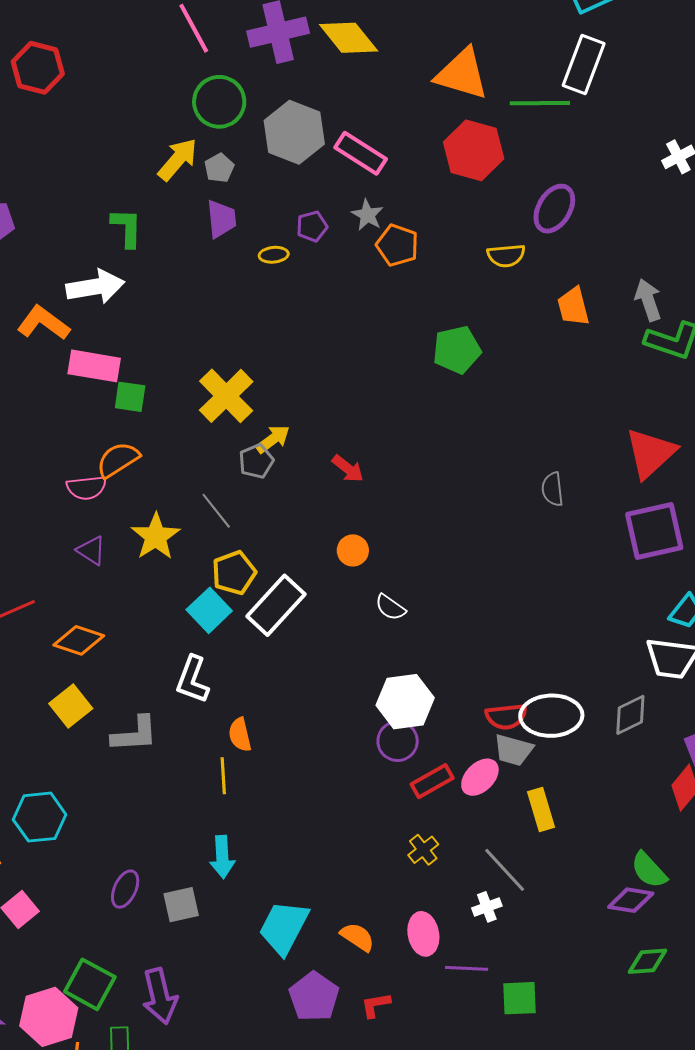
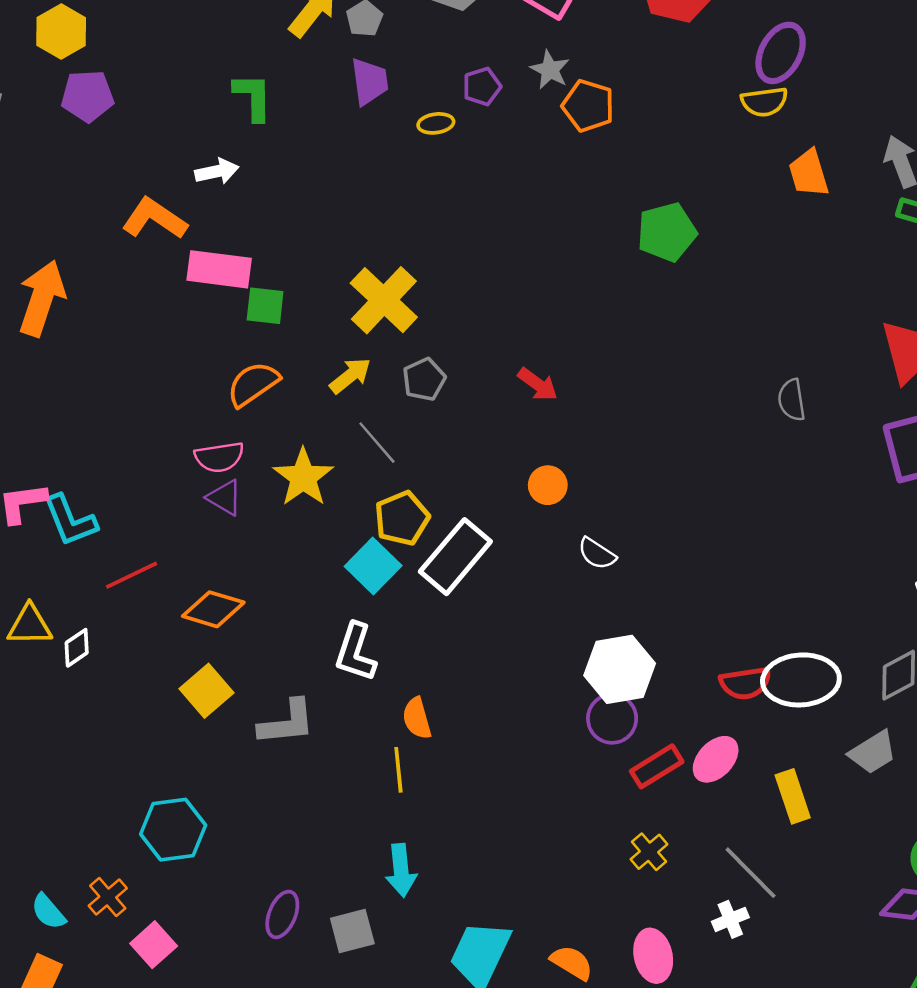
yellow semicircle: (506, 256) -> (764, 102), moved
white arrow: (95, 287) -> (217, 171), size x0.6
yellow arrow: (273, 439) -> (350, 376), moved
pink semicircle: (87, 488) -> (219, 457), moved
gray trapezoid: (513, 750) -> (873, 752), moved, turned -45

